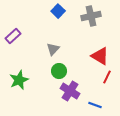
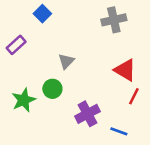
blue square: (58, 11) -> (42, 14), moved
green circle: (59, 71) -> (52, 89), moved
purple cross: (70, 91) -> (88, 114), turned 30

